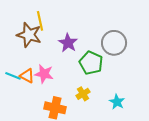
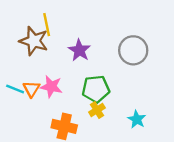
green pentagon: (91, 63) -> (96, 89), moved, turned -30
orange triangle: (27, 76) -> (31, 89), turned 35

